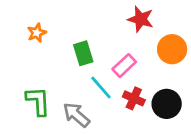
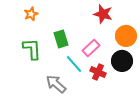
orange star: (37, 33) -> (31, 14), moved
green L-shape: (38, 101) -> (32, 49), moved
black circle: (167, 104) -> (122, 61), moved

